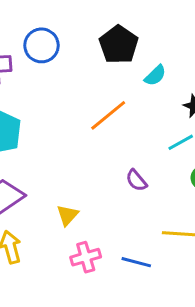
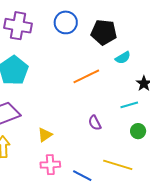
blue circle: (42, 45) -> (66, 22), moved
black pentagon: (119, 45) -> (104, 32), turned 30

